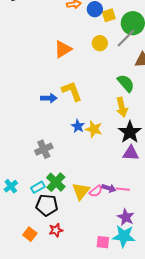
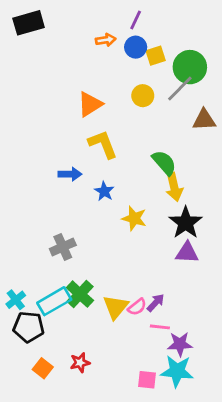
green semicircle: (126, 83) -> (164, 163), moved
yellow L-shape: (72, 91) -> (103, 144), moved
blue star: (78, 126) -> (104, 191), moved
cyan rectangle: (38, 187) -> (54, 301), size x1.6
purple arrow: (109, 188) -> (156, 303), turned -64
pink line: (123, 189) -> (160, 327), moved
black pentagon: (47, 205) -> (29, 327), moved
purple star: (126, 217) -> (180, 344), turned -30

